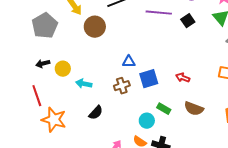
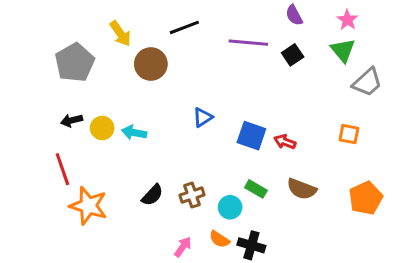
blue triangle: (129, 62) -> (203, 117), turned -32
blue square: (149, 79) -> (251, 136), moved, turned 36
cyan arrow: (84, 84) -> (134, 133), moved
brown cross: (122, 86) -> (192, 195), moved

